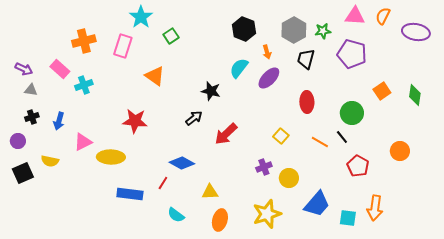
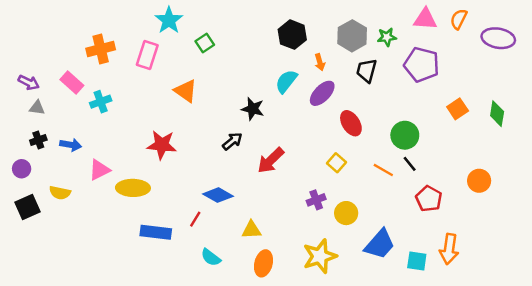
red ellipse: (307, 102) -> (351, 123), moved, turned -30
green circle: (352, 113) -> (405, 135), moved
blue arrow: (59, 121) -> (71, 145), turned -96

